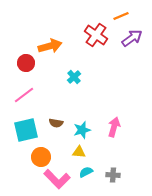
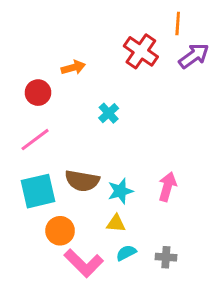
orange line: (121, 16) -> (178, 23), turned -63
orange arrow: (50, 46) -> (73, 68), size x0.7
brown semicircle: (56, 123) -> (82, 181), size x1.6

